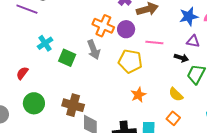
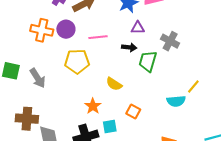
gray arrow: (94, 50) -> (38, 78), moved
yellow semicircle: (176, 94) -> (114, 84), moved
orange star: (138, 95) -> (93, 106), moved

